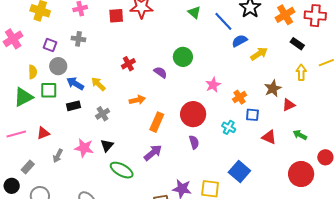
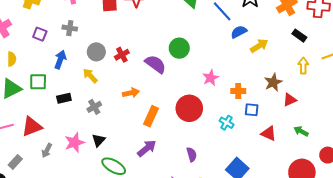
gray circle: (58, 66) -> (96, 52), moved
yellow semicircle: (33, 72) -> (12, 59), moved
purple semicircle: (160, 72) -> (155, 64), size x1.5
blue arrow: (75, 83) -> (60, 60), moved, turned 78
orange cross: (240, 97) -> (238, 91), turned 32
red triangle: (43, 133) -> (32, 127), size x1.5
purple semicircle: (194, 142) -> (192, 154), moved
pink star: (84, 148) -> (74, 143), turned -30

